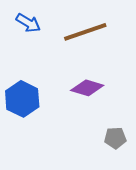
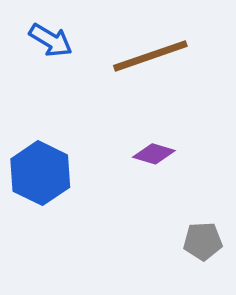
purple diamond: (87, 88) -> (154, 154), size x0.7

